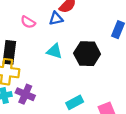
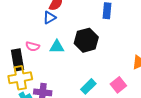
pink semicircle: (28, 22) -> (33, 46), moved

